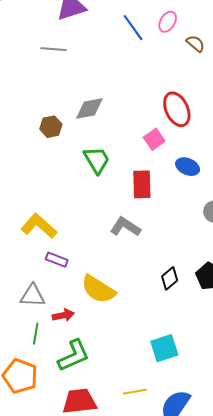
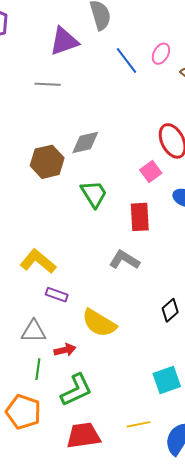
brown hexagon: (51, 127) -> (47, 162), size x1.5

